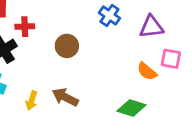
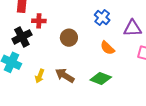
orange semicircle: (147, 71) -> (107, 48), moved
green diamond: (131, 108) -> (101, 79), moved

